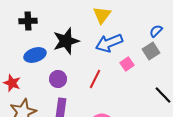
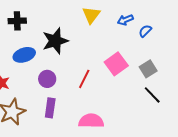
blue arrow: (109, 43) -> (125, 20), moved, size x0.6
gray square: (151, 51) -> (148, 69), moved
pink square: (127, 64) -> (116, 64), size x1.6

